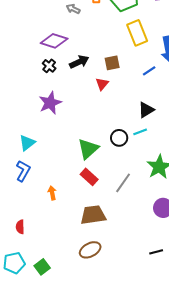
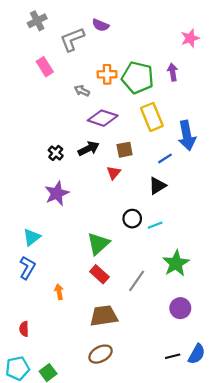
purple diamond: (54, 41) -> (103, 118), moved
black triangle: (146, 110) -> (157, 186), moved
black circle: (119, 138) -> (132, 219), moved

